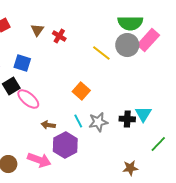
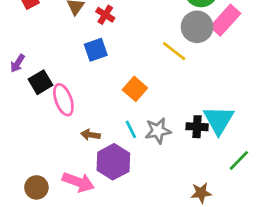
yellow line: (101, 53) -> (174, 51), moved
blue square: (22, 63) -> (96, 50), moved, turned -36
pink ellipse: (28, 99) -> (63, 100), turned 30
cyan triangle: (143, 114) -> (219, 120), size x1.4

